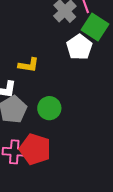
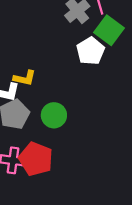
yellow L-shape: (29, 65) -> (25, 78), moved

